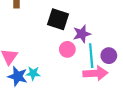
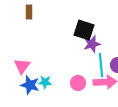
black square: (58, 19) -> (84, 30), moved
pink circle: (67, 49) -> (78, 83), moved

